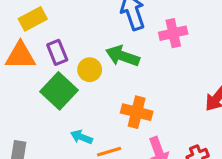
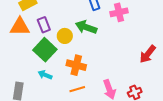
orange cross: (137, 112) -> (76, 65), moved
cyan arrow: (81, 137) -> (45, 75), moved

